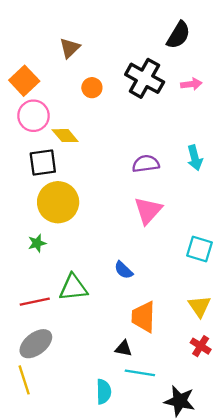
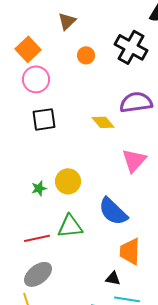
yellow diamond: (65, 136) -> (103, 122), moved
purple semicircle: (146, 164) -> (136, 102), moved, size x1.4
yellow circle: (58, 202) -> (68, 181), moved, size x0.7
blue semicircle: (124, 270) -> (113, 211), size x1.8

